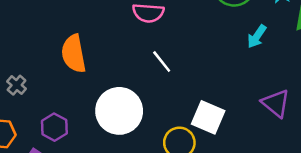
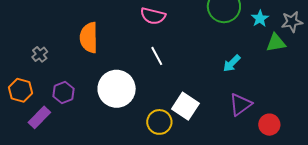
cyan arrow: (257, 36) -> (232, 63), moved
purple triangle: (276, 103) -> (240, 104), turned 35

